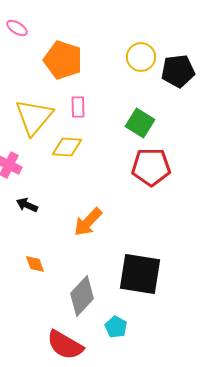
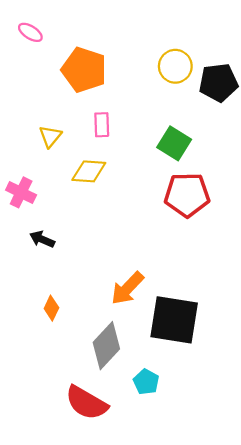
yellow triangle: (34, 117) -> (50, 136), size x0.5
orange arrow: (88, 222) -> (127, 288), moved
orange diamond: (35, 264) -> (51, 308), turned 45

